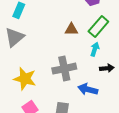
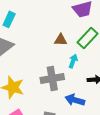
cyan arrow: (95, 49) -> (73, 61), moved

